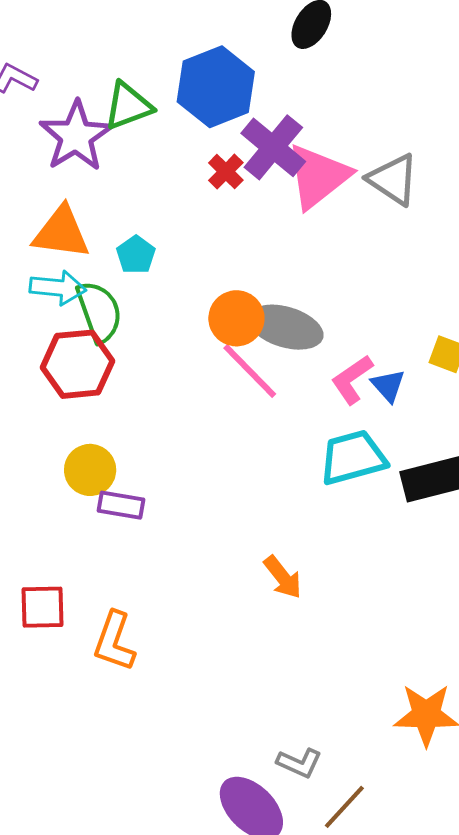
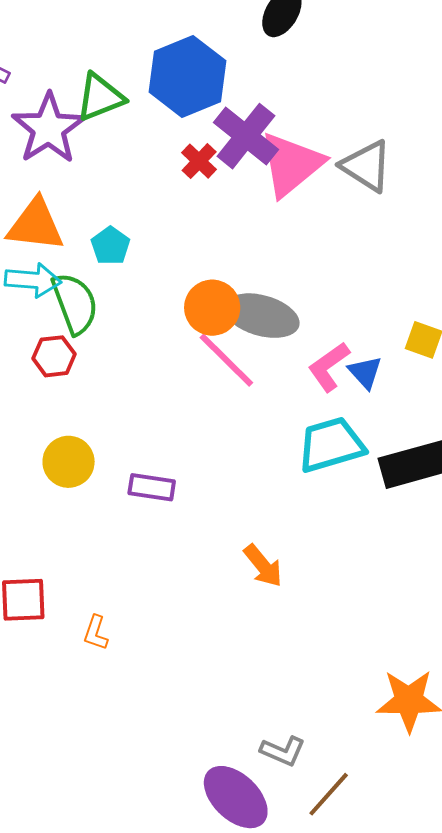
red hexagon: (78, 364) -> (54, 356), size x0.6
purple rectangle: (121, 505) -> (152, 487), moved
orange L-shape: (114, 641) -> (96, 633), size x0.6

